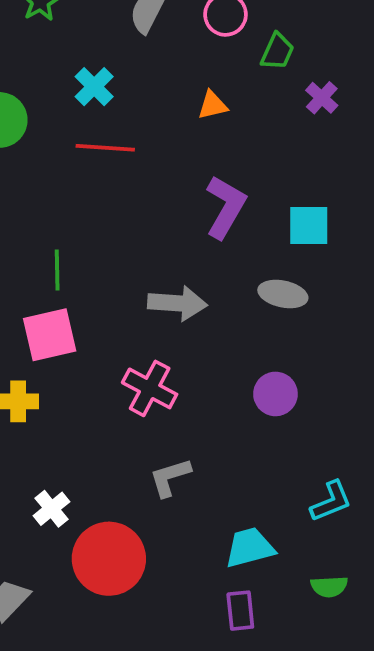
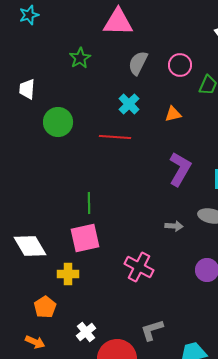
cyan cross: (94, 87) -> (129, 104), moved
gray arrow: (177, 303) -> (174, 226), moved, size x0.6
gray L-shape: (170, 477) -> (152, 330), moved

